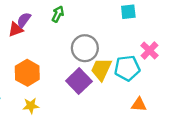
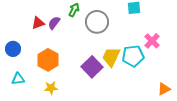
purple semicircle: (24, 20) -> (54, 23), moved
gray circle: (85, 48) -> (97, 22), moved
orange triangle: (139, 105) -> (164, 89), moved, turned -32

